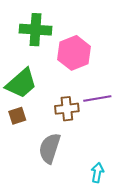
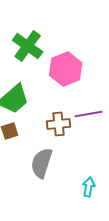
green cross: (35, 30) -> (28, 46), turned 32

